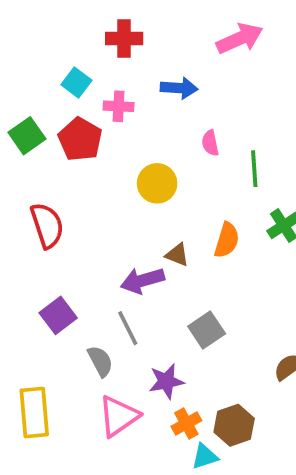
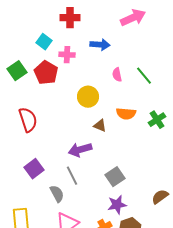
green line: (254, 169) -> (144, 76), moved, turned -36
orange semicircle: (227, 240) -> (126, 114), moved, turned 78
brown triangle: (177, 255) -> (100, 126), moved
purple star: (166, 381) -> (117, 205), moved

